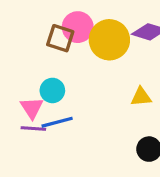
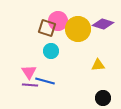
cyan circle: (52, 90) -> (51, 51), moved
blue line: (57, 122) -> (45, 81), turned 30

